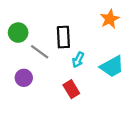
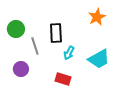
gray line: (40, 52) -> (35, 46), turned 36
red rectangle: (71, 89) -> (63, 79), turned -42

